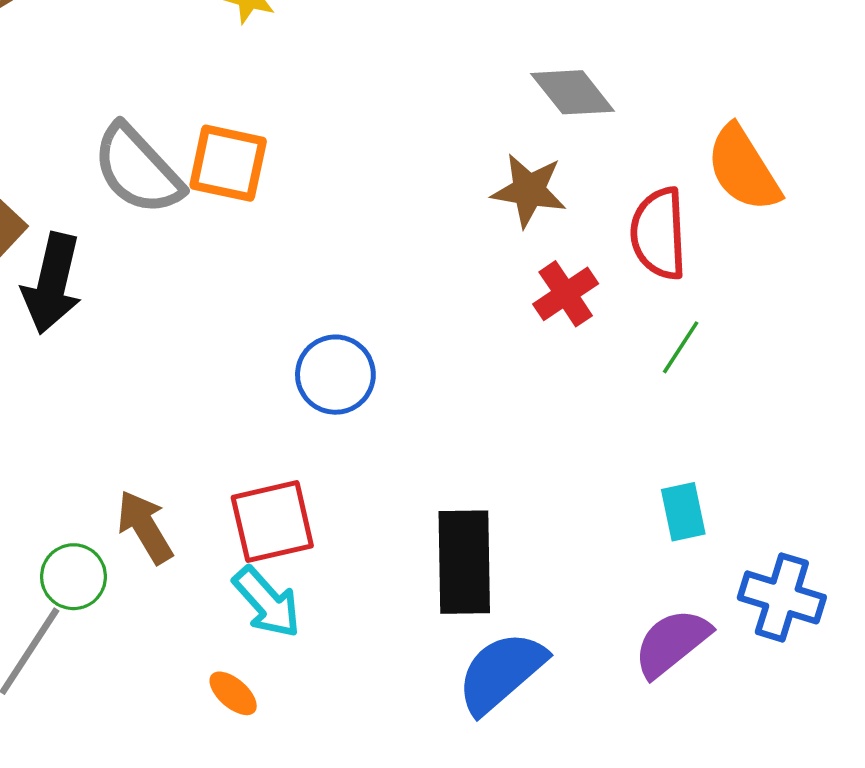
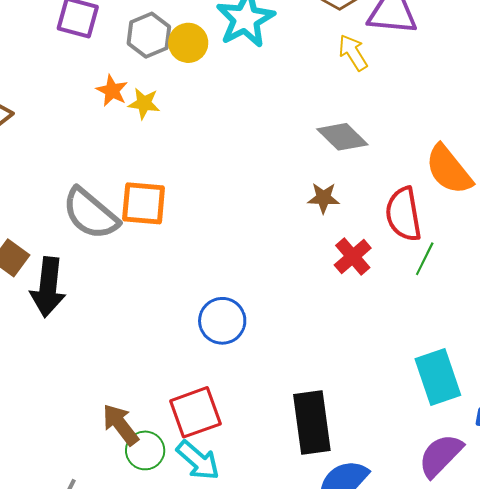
brown star: (529, 190) -> (323, 198), size x0.7
green line: (681, 347) -> (425, 259), moved
cyan rectangle: (683, 512) -> (438, 377), size x1.6
green circle: (73, 577) -> (145, 450), moved

